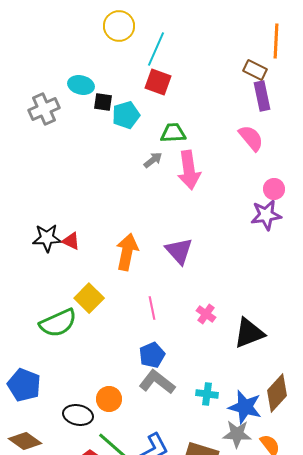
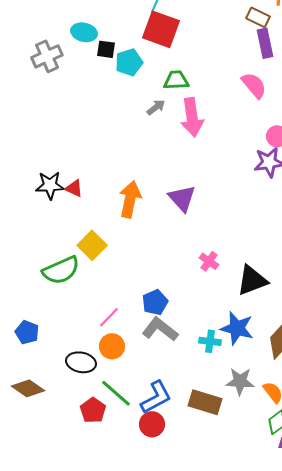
red square: (158, 82) -> (161, 29), size x1.4
pink line: (152, 308) -> (109, 317), moved, turned 55
blue pentagon: (24, 385) -> (27, 332), size x0.7
blue star: (245, 407) -> (237, 328), moved

